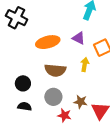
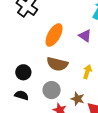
orange ellipse: (48, 42) -> (54, 35), turned -55
yellow arrow: (85, 65) -> (87, 72), moved

